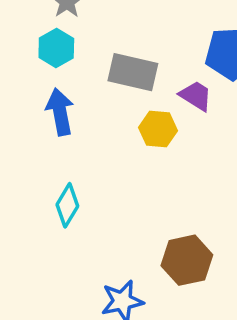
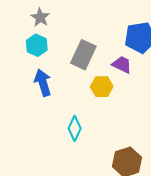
gray rectangle: (133, 72) -> (83, 55), turned -72
cyan diamond: (67, 205) -> (75, 128), moved

